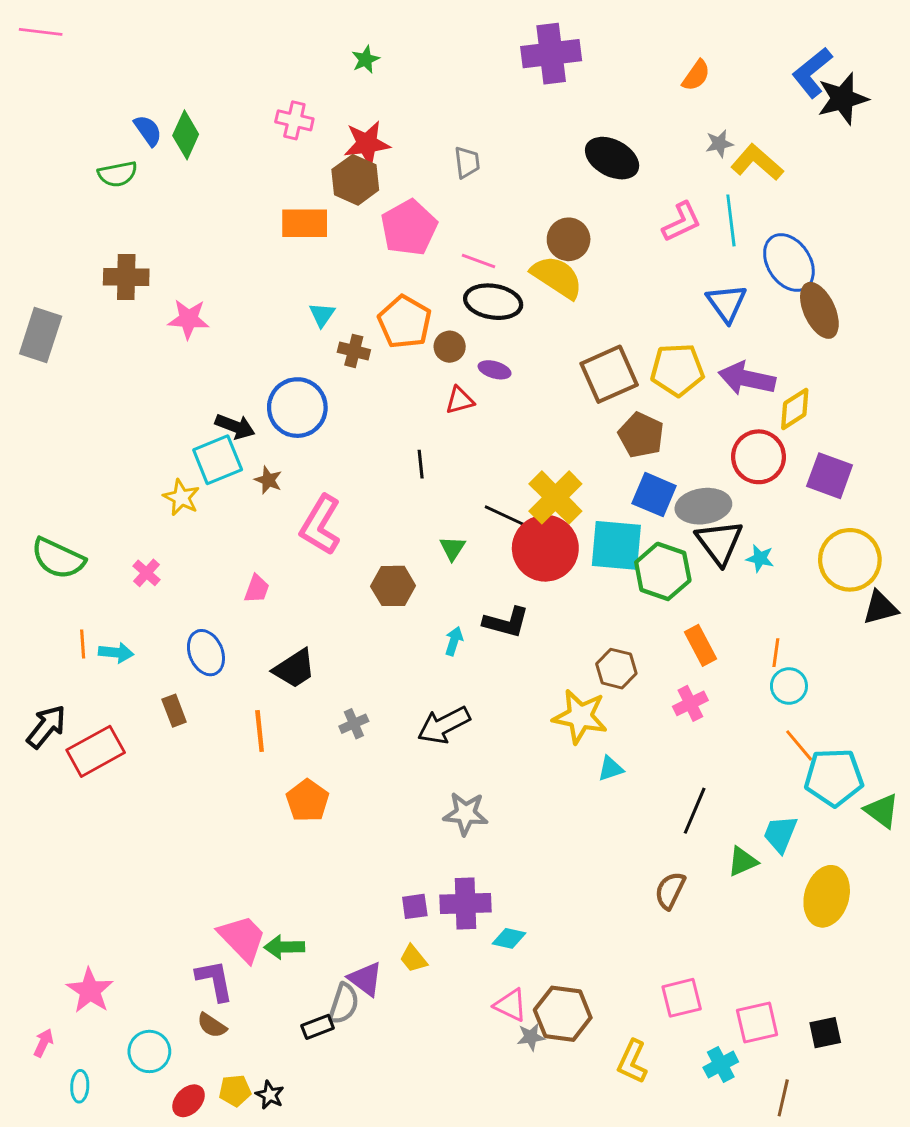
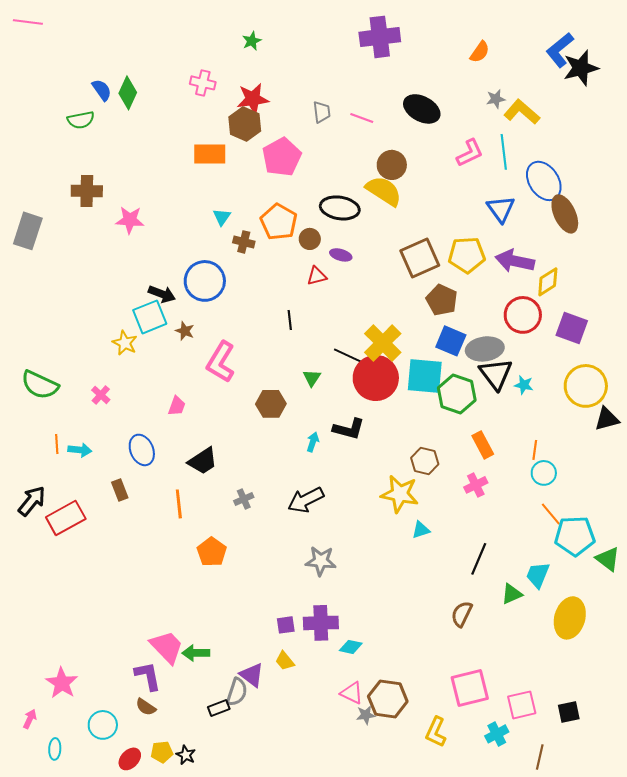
pink line: (479, 261) -> (362, 118), moved
pink square: (682, 998) -> (470, 688), size x1.4

